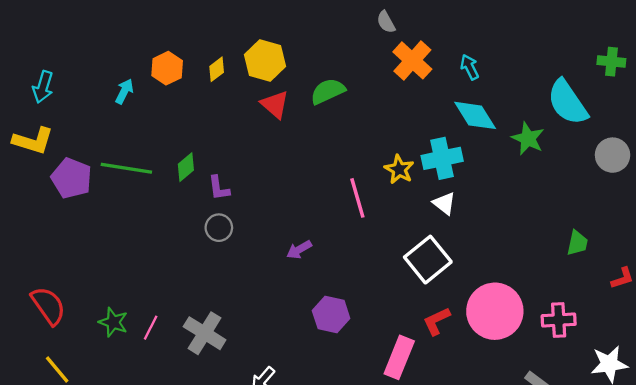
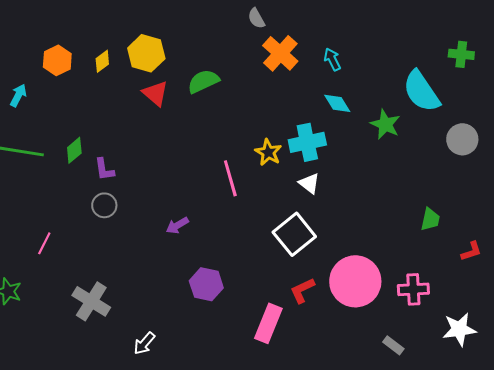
cyan arrow: (124, 91) -> (18, 95), moved
cyan diamond: (475, 115) -> (337, 103), size x0.7
pink line: (151, 328) -> (44, 243), moved

